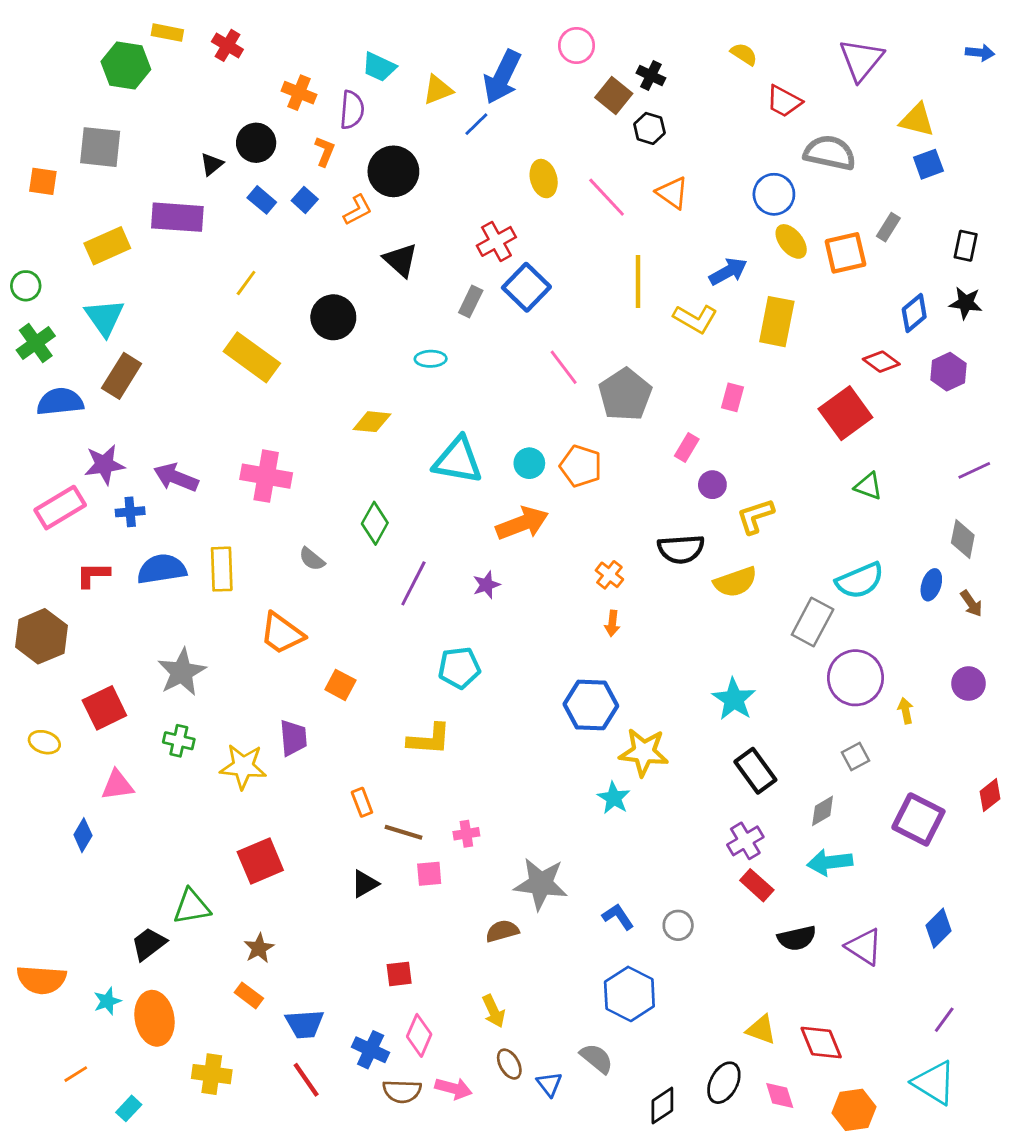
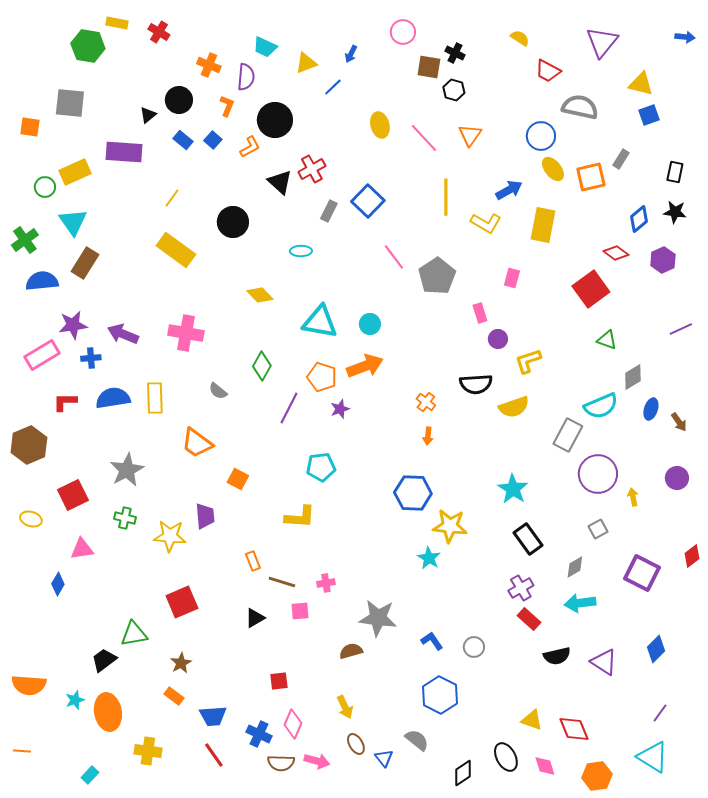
blue arrow: (502, 77) -> (351, 54), size x0.5
brown square: (614, 96) -> (429, 67), turned -30
orange triangle: (672, 193) -> (470, 135), turned 30
red cross: (496, 241) -> (312, 169), moved
green circle: (26, 286) -> (45, 187), moved
yellow diamond: (372, 422) -> (260, 295), turned 40
pink rectangle: (687, 447) -> (480, 313), turned -48
orange pentagon: (581, 466) -> (322, 377), moved
gray diamond: (963, 539) -> (633, 377), moved, turned 48
orange line: (76, 1074) -> (22, 751), moved, turned 36
black ellipse: (724, 1083) -> (506, 757), turned -56

